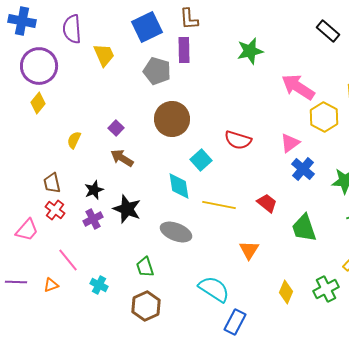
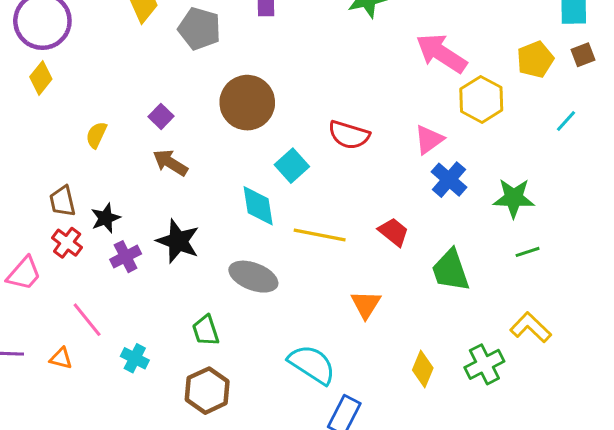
gray pentagon: (157, 71) -> (200, 29), moved
black star: (94, 190) -> (106, 218), moved
orange triangle: (51, 285) -> (61, 358), turned 35

